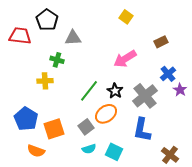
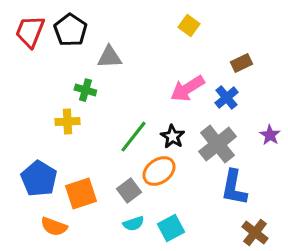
red trapezoid: (20, 36) -> (30, 32), moved, turned -75
blue cross: (168, 74) -> (227, 98), moved
blue L-shape: (142, 130) -> (234, 188), moved
cyan square: (114, 152) -> (171, 228), turned 36

